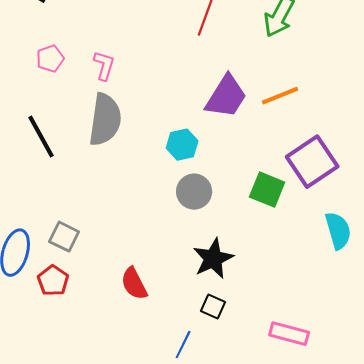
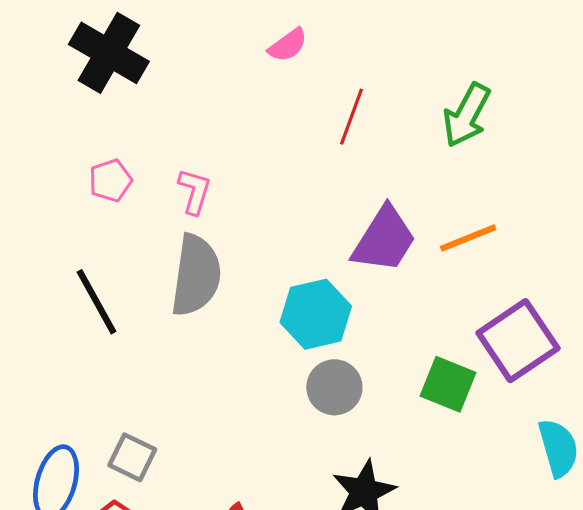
cyan hexagon: (182, 145) -> (316, 314), size x1.4

